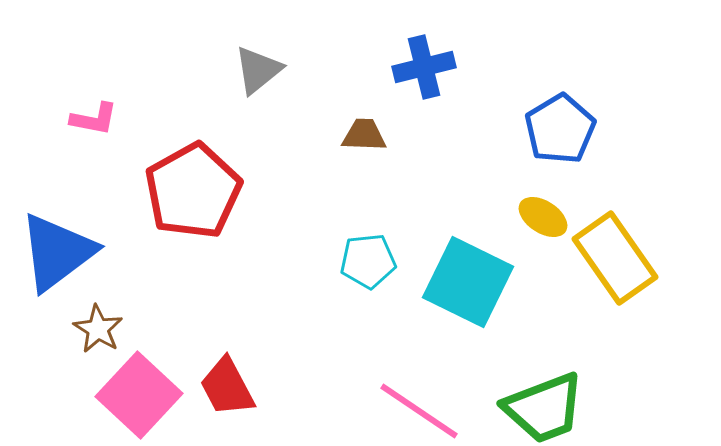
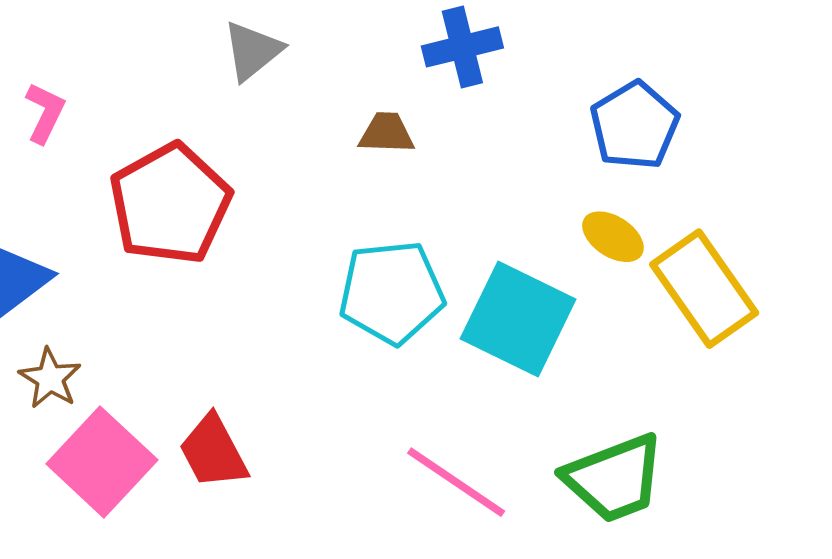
pink L-shape: (94, 119) -> (45, 113), turned -75
cyan pentagon: (368, 261) -> (392, 292), size x1.5

